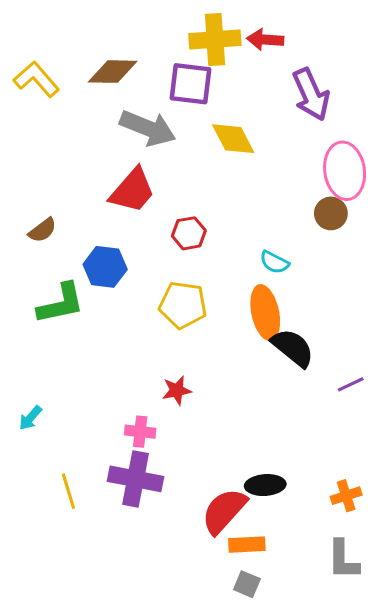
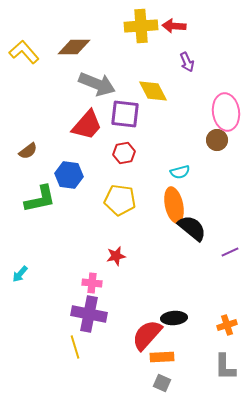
purple square: (190, 84) -> (125, 114), moved
purple arrow: (311, 94) -> (187, 62), moved, size x0.6
cyan semicircle: (274, 262) -> (180, 172), turned -42
yellow line: (68, 491) -> (75, 347), moved

